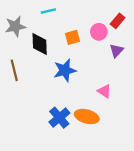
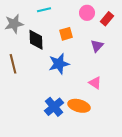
pink circle: (99, 32) -> (87, 13), moved
purple triangle: (116, 51) -> (97, 46), moved

